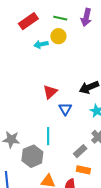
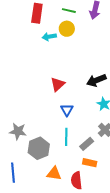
red rectangle: (28, 21) -> (37, 13), turned -48
blue triangle: (65, 109) -> (67, 110), moved
cyan line: (48, 136) -> (66, 137), moved

